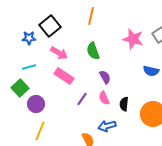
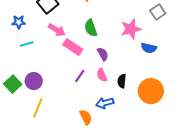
blue star: (29, 38) -> (19, 22), moved
pink star: (133, 39) -> (131, 29), moved, turned -30
pink rectangle: (64, 76) -> (73, 47), moved
green square: (20, 88) -> (13, 84), moved

